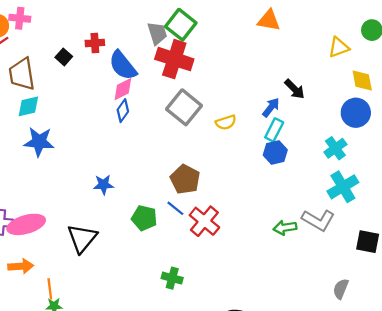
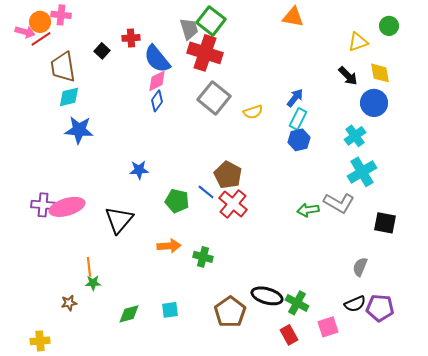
black arrow: (295, 89) -> (348, 76), moved
brown pentagon: (185, 179) -> (228, 175), moved
orange arrow: (21, 266) -> (169, 246), moved

